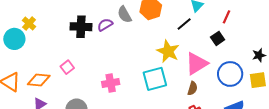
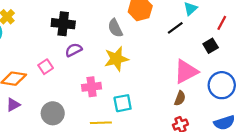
gray semicircle: (125, 15) -> (115, 28), moved
purple semicircle: (105, 25) -> (74, 50), moved
yellow star: (168, 51) -> (116, 59), moved, turned 30
cyan square: (155, 79) -> (123, 103), moved, size x0.7

